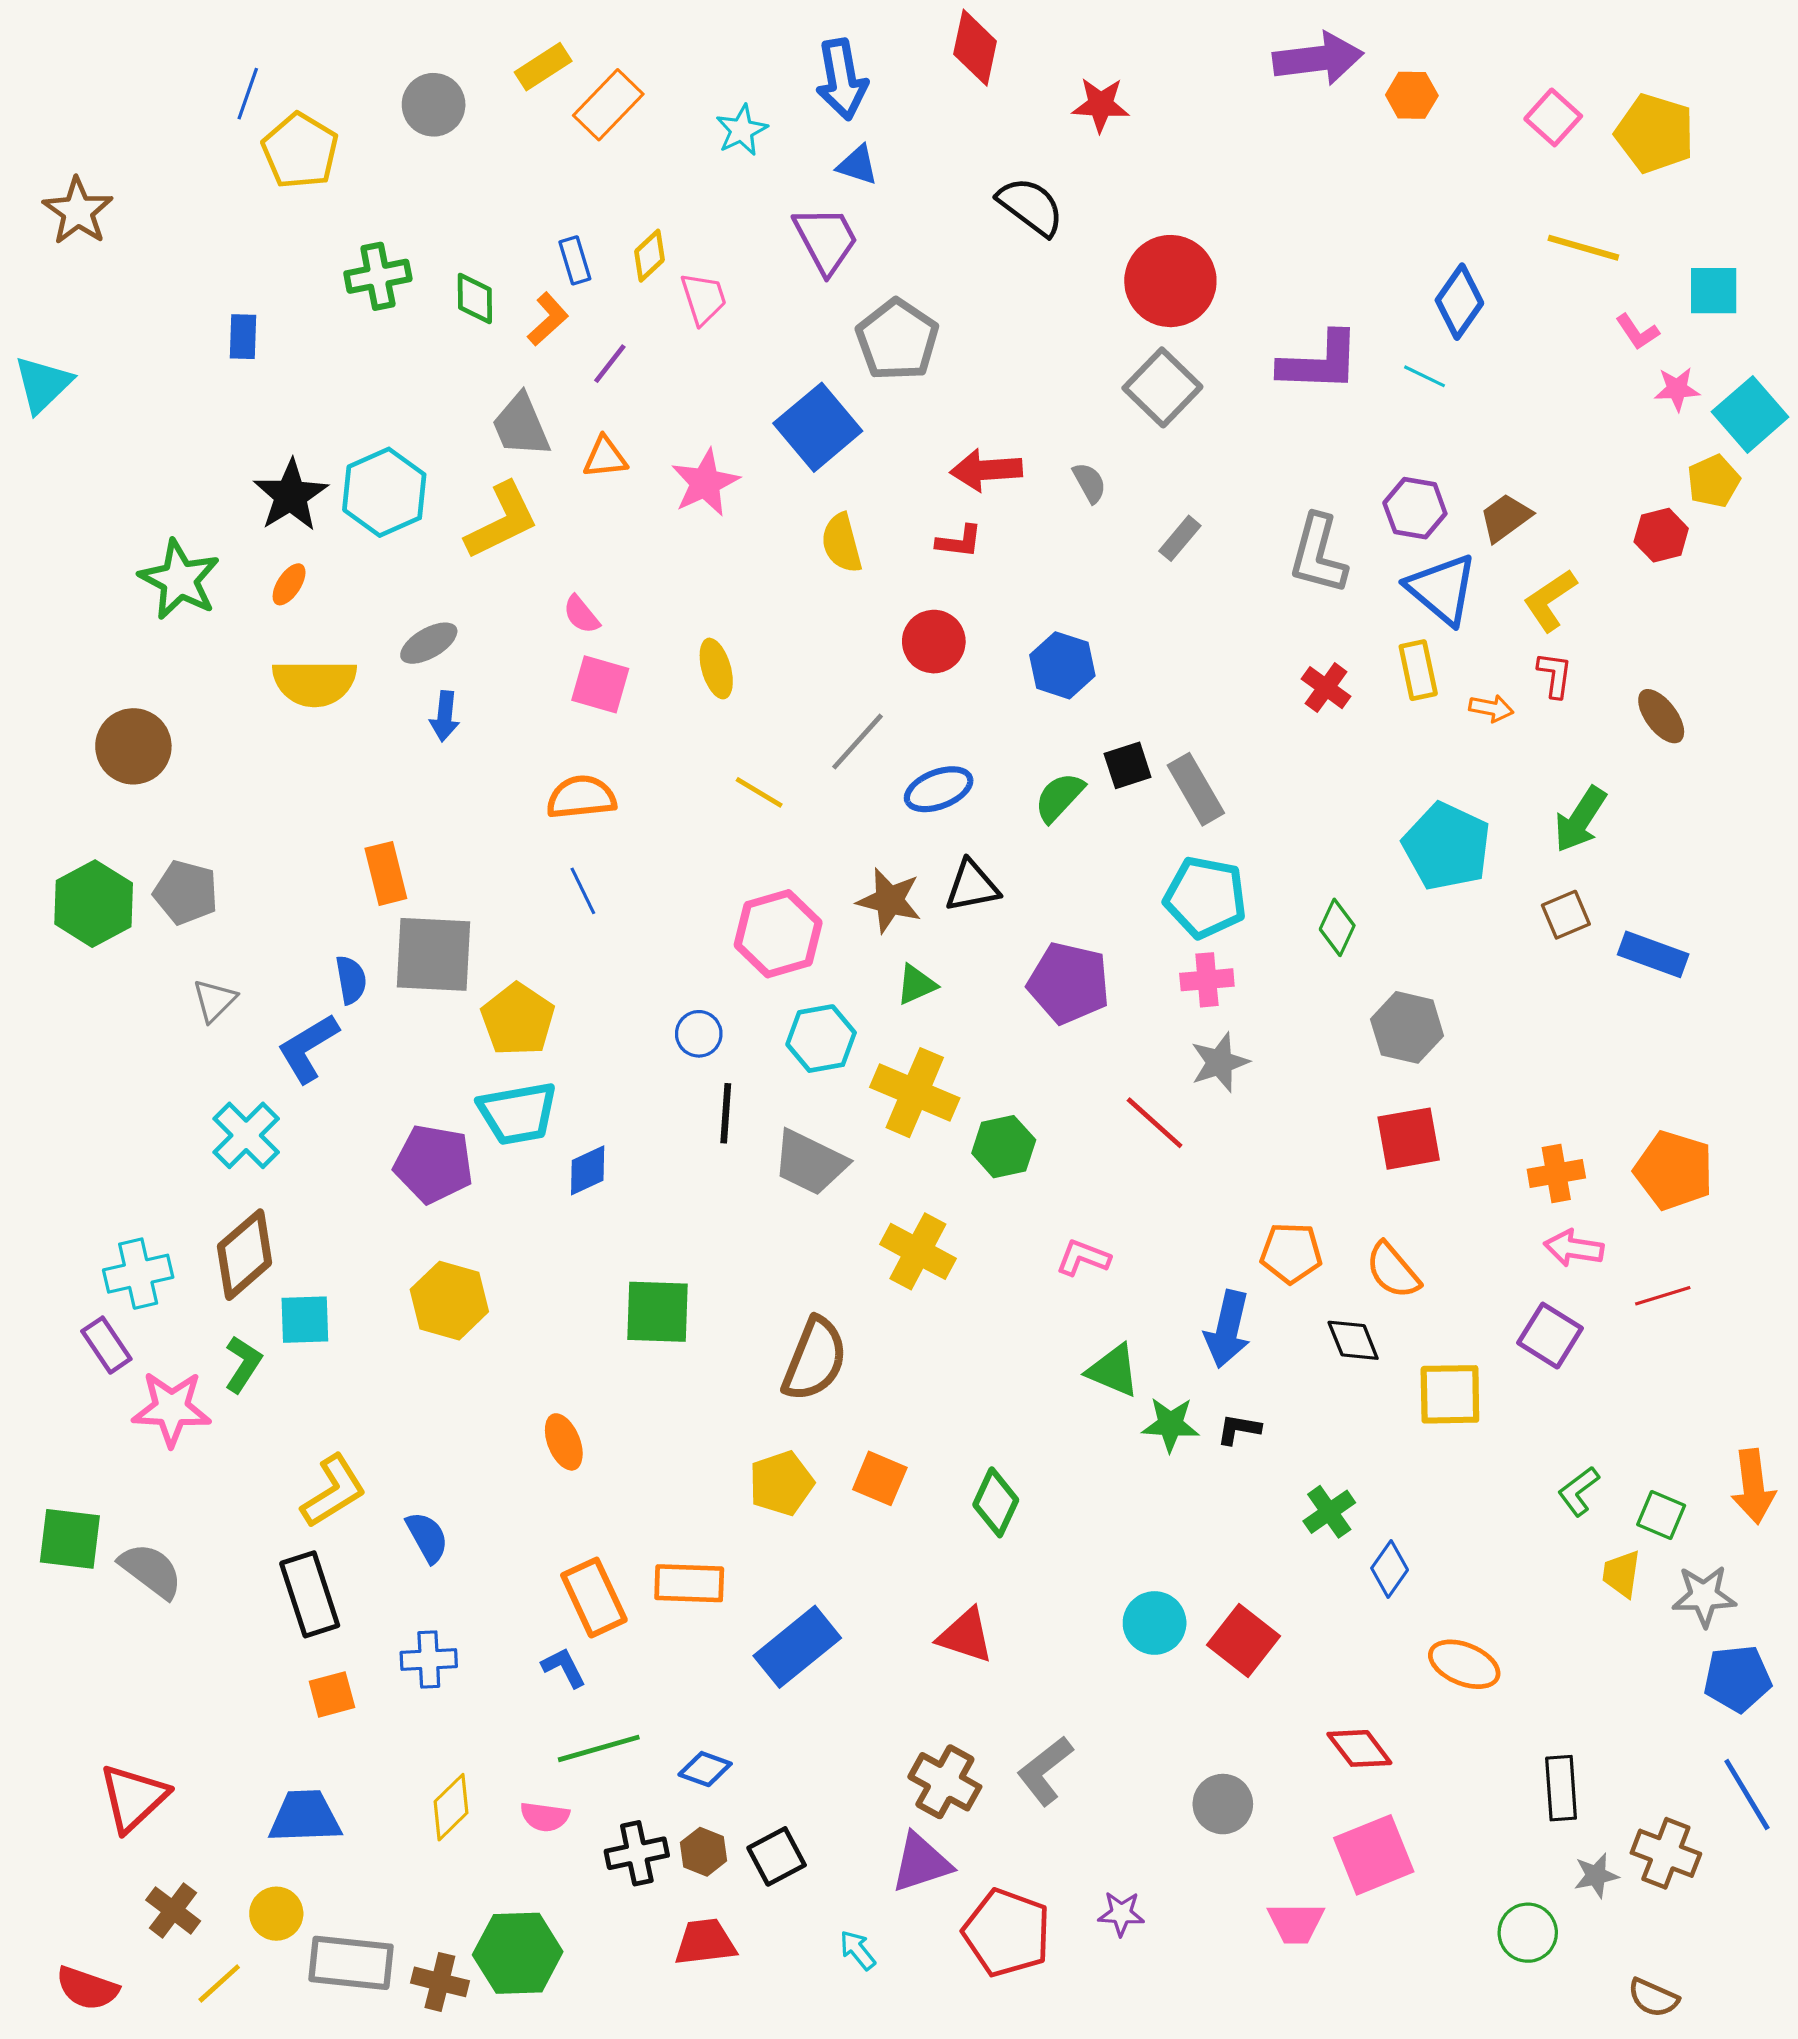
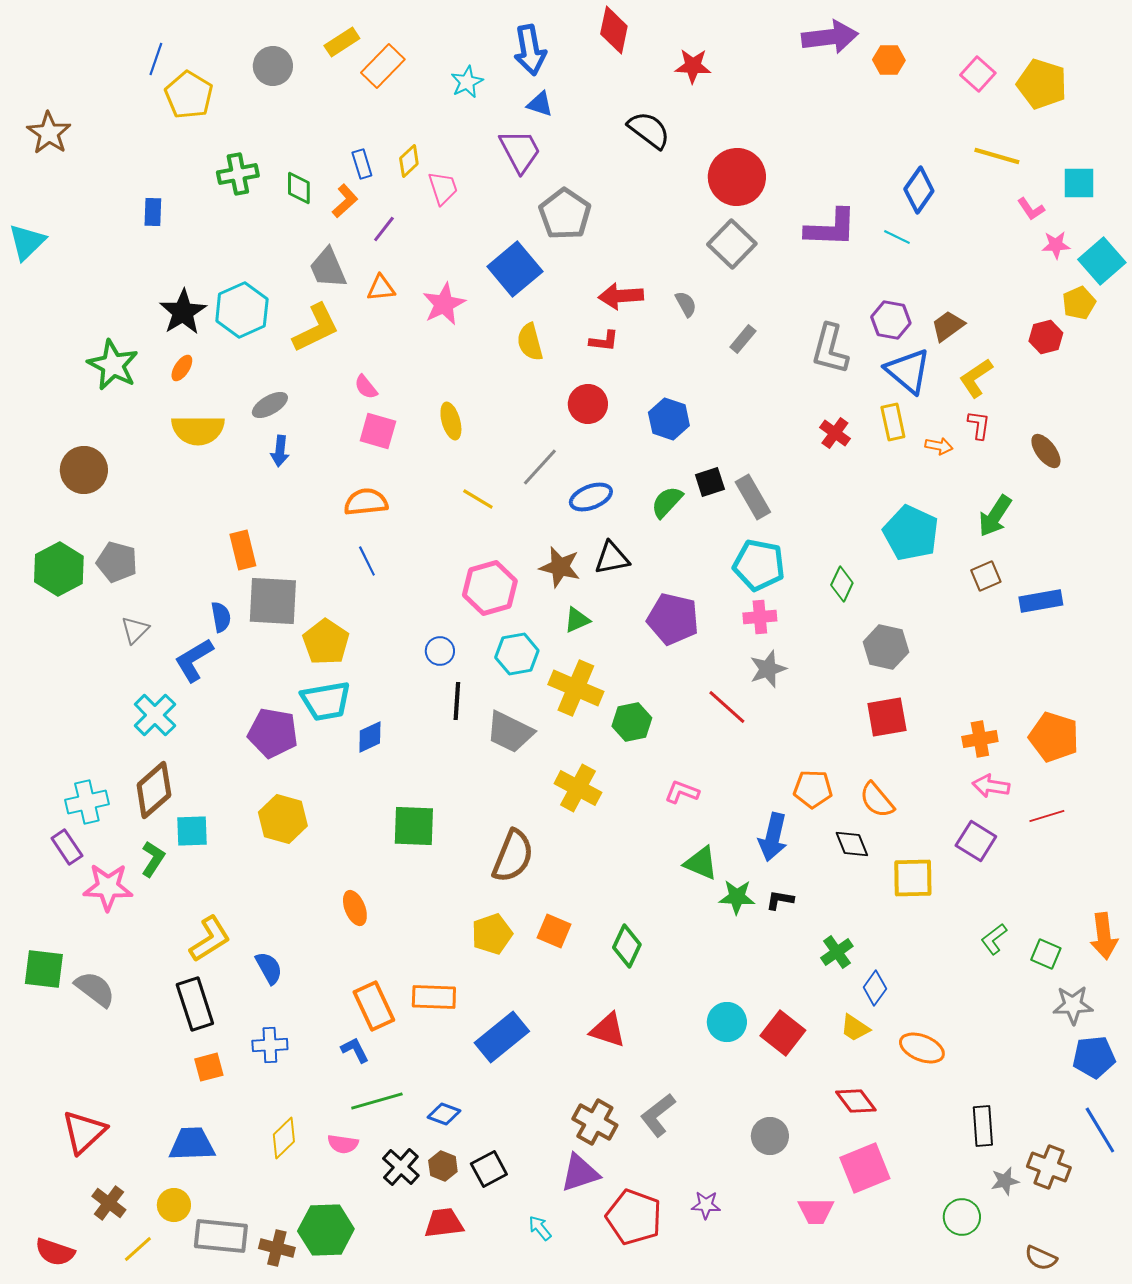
blue rectangle: (1653, 954) -> (1041, 601), turned -30
yellow trapezoid: (1621, 1574) -> (855, 1028), moved, turned -64
black cross: (637, 1853) -> (401, 1167), turned -36

